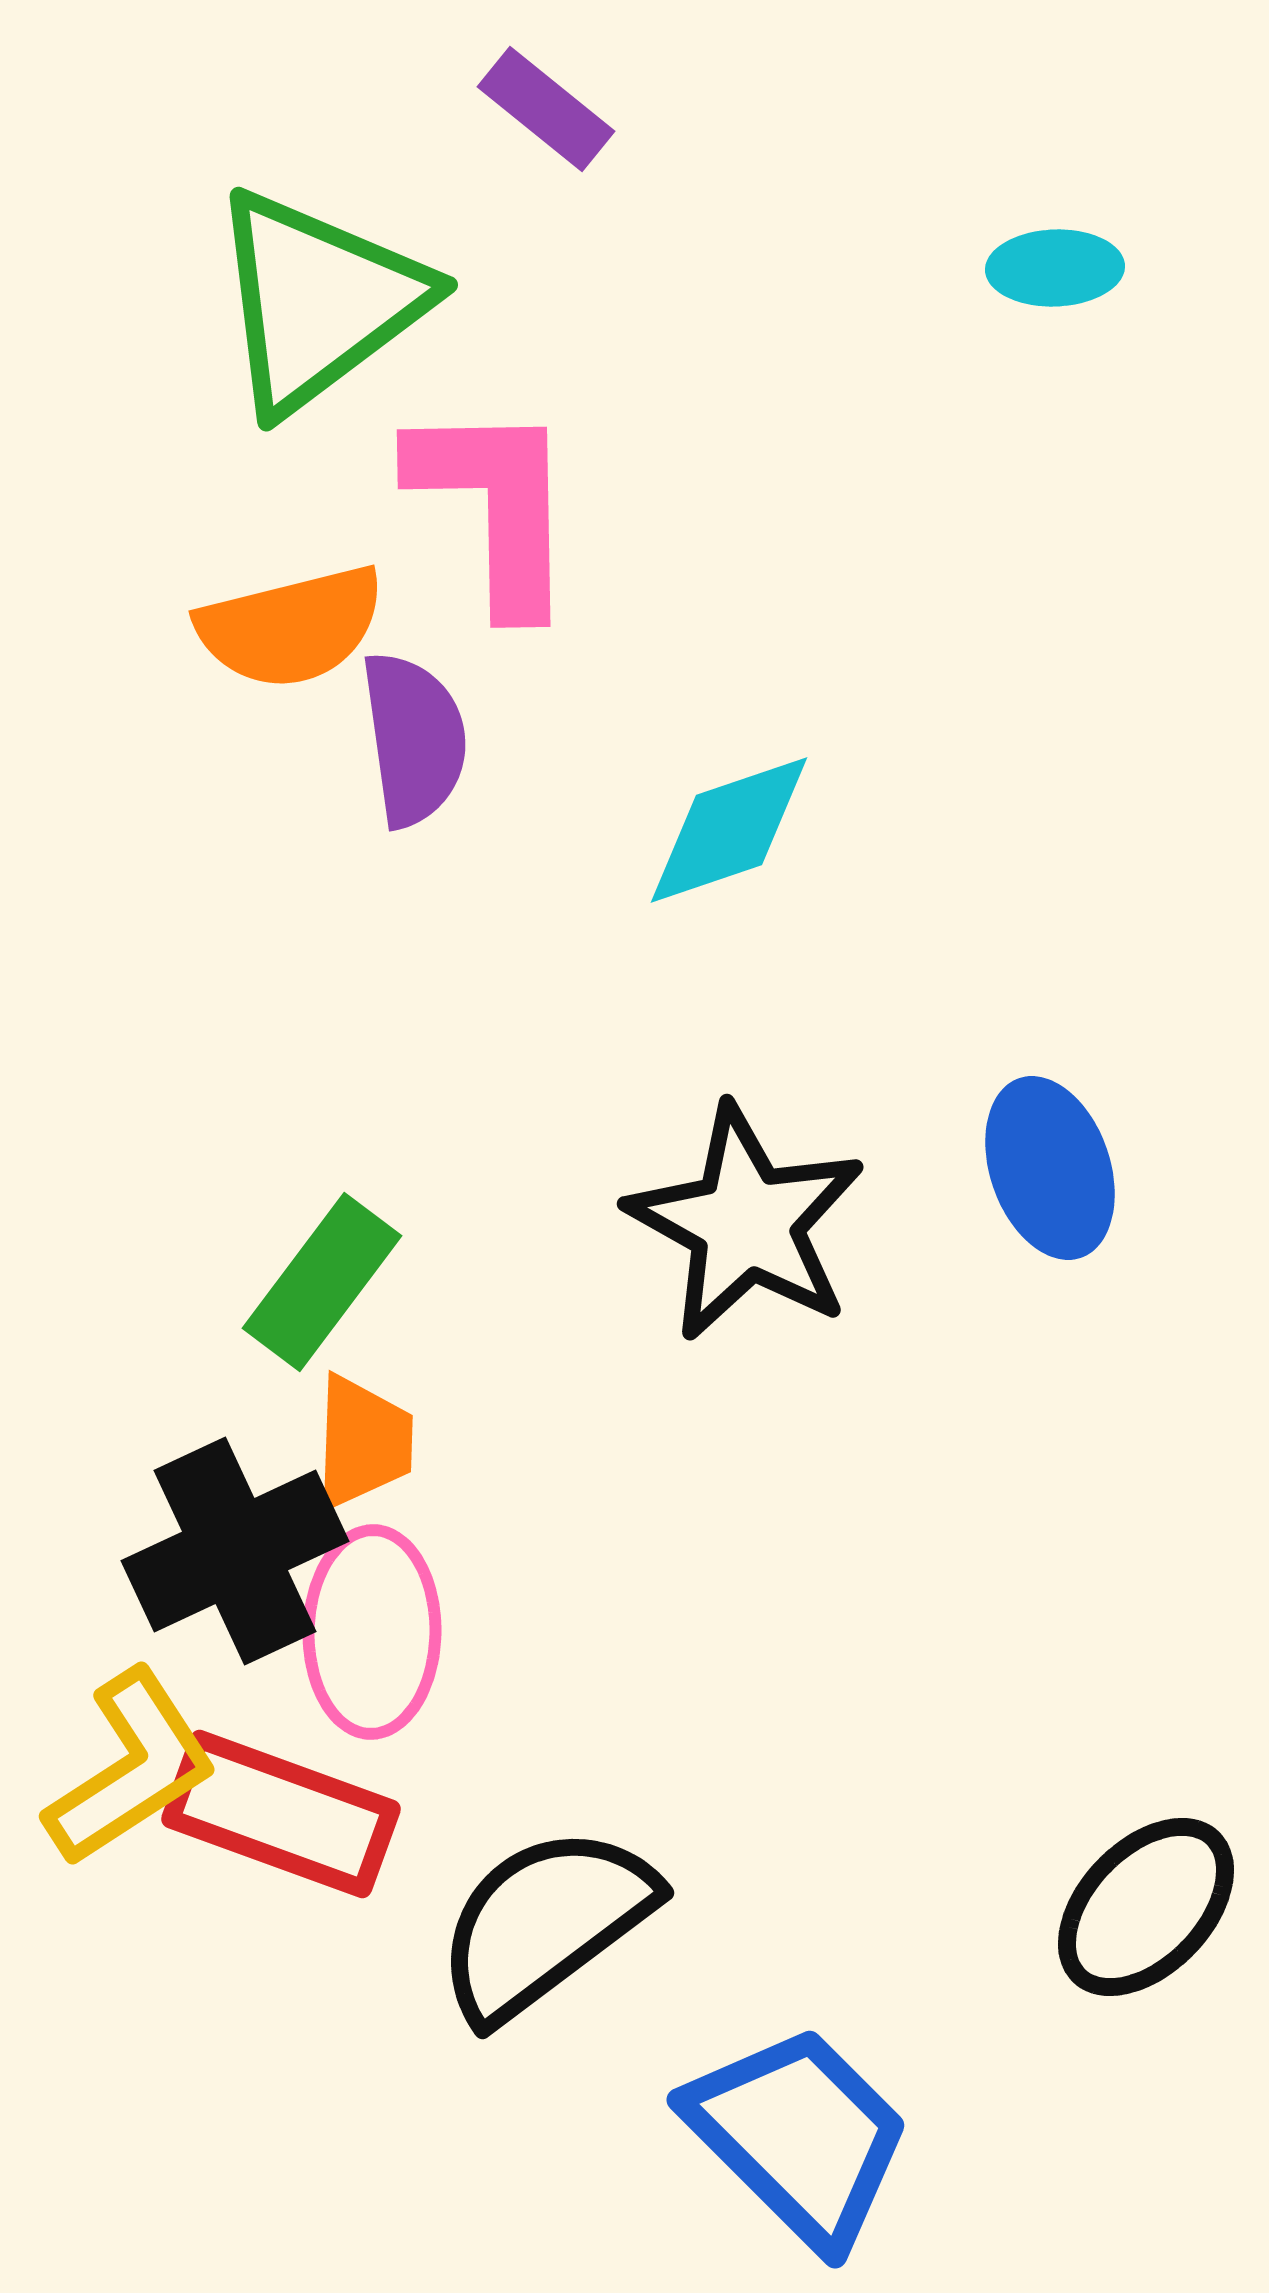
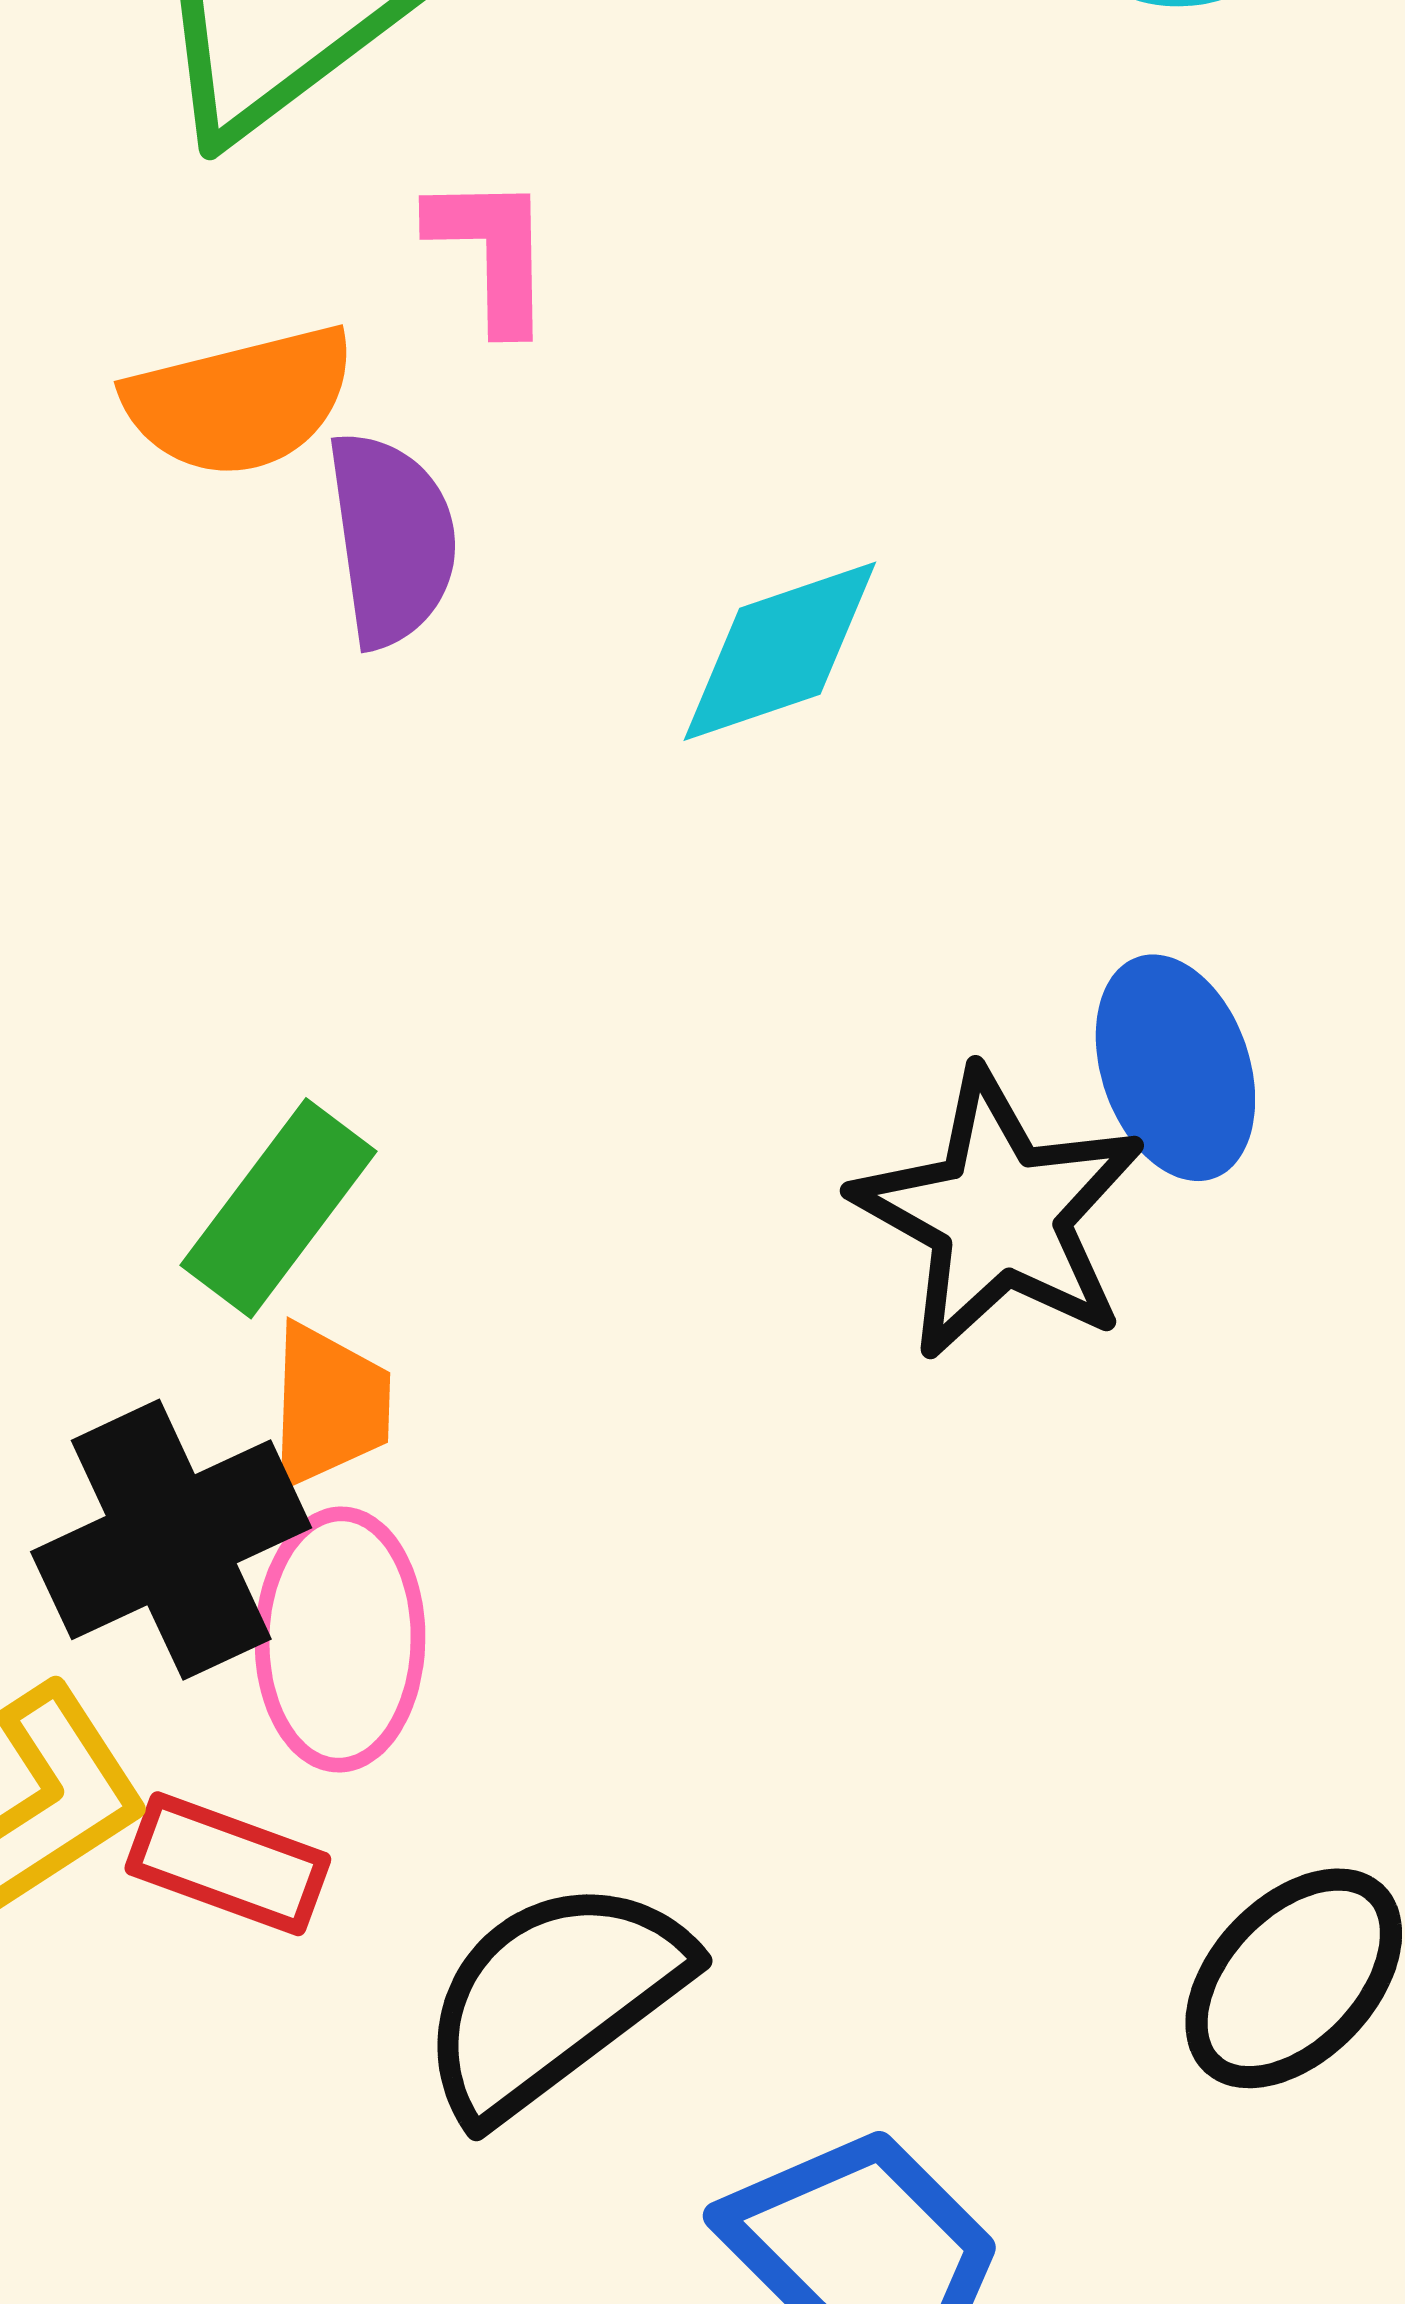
pink L-shape: (495, 506) -> (492, 252), size x0.6
black star: (746, 1223) -> (999, 1214), moved
red rectangle: (281, 1814) -> (228, 1864), size x0.7

